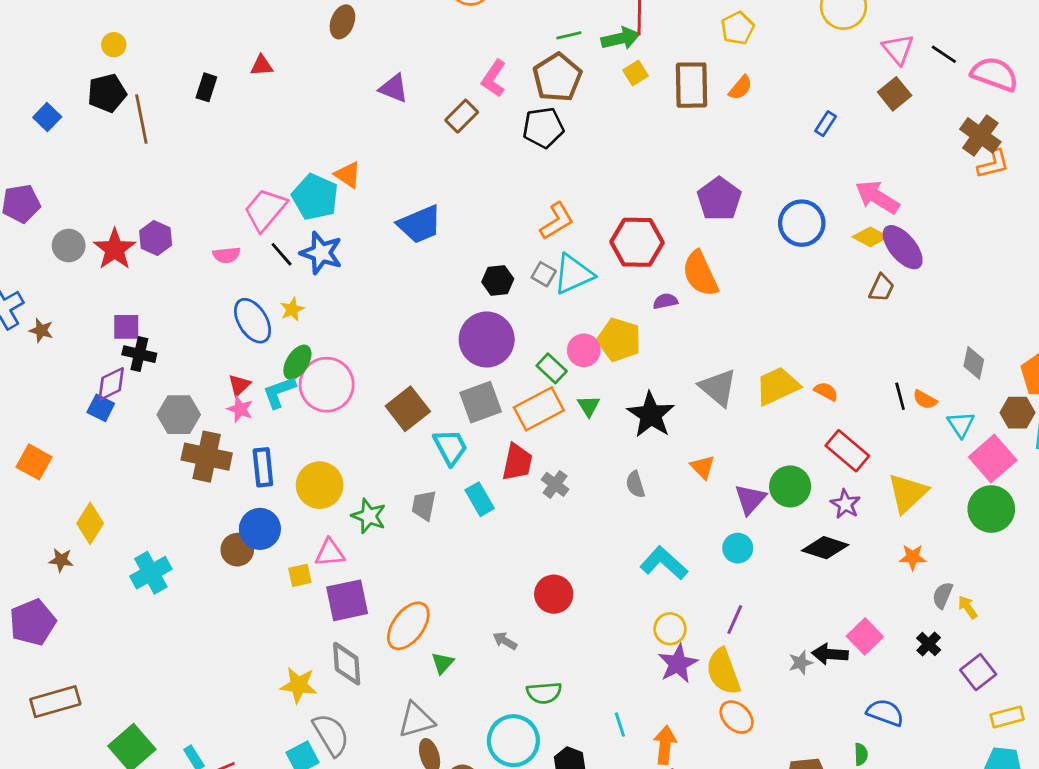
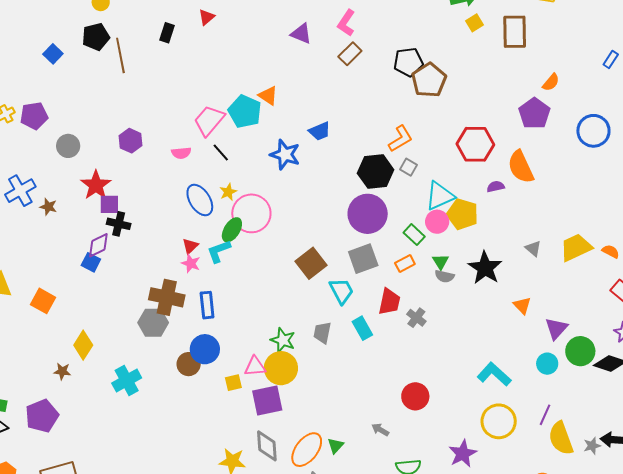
red triangle: (262, 65) -> (207, 17), turned -36
brown pentagon: (557, 77) -> (429, 80), moved
pink L-shape: (494, 78) -> (346, 23), moved
orange semicircle: (740, 88) -> (551, 82), moved
orange L-shape: (557, 221) -> (400, 139), moved
blue trapezoid: (420, 224) -> (320, 131), size x0.7
red star: (115, 249) -> (96, 185), moved
blue star: (321, 253) -> (285, 155), moved
cyan triangle: (573, 274) -> (440, 196), moved
black hexagon: (498, 280) -> (376, 172), size x1.6
pink circle: (327, 385) -> (251, 213), moved
gray triangle: (718, 388) -> (533, 248), size x0.6
orange rectangle: (539, 409) -> (405, 264), size x0.6
gray hexagon: (179, 415) -> (153, 323), moved
gray semicircle: (635, 484) -> (445, 276), moved, turned -60
yellow circle: (320, 485) -> (281, 368), moved
green circle: (790, 486) -> (580, 351), moved
orange ellipse: (408, 626) -> (307, 450), moved
yellow circle: (670, 629) -> (499, 421), size x1.5
purple star: (678, 664) -> (463, 454), moved
yellow semicircle: (723, 671) -> (561, 438), moved

